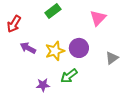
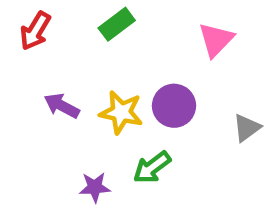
red arrow: (14, 24) -> (35, 31), moved
yellow star: (55, 51) -> (121, 112), turned 30

